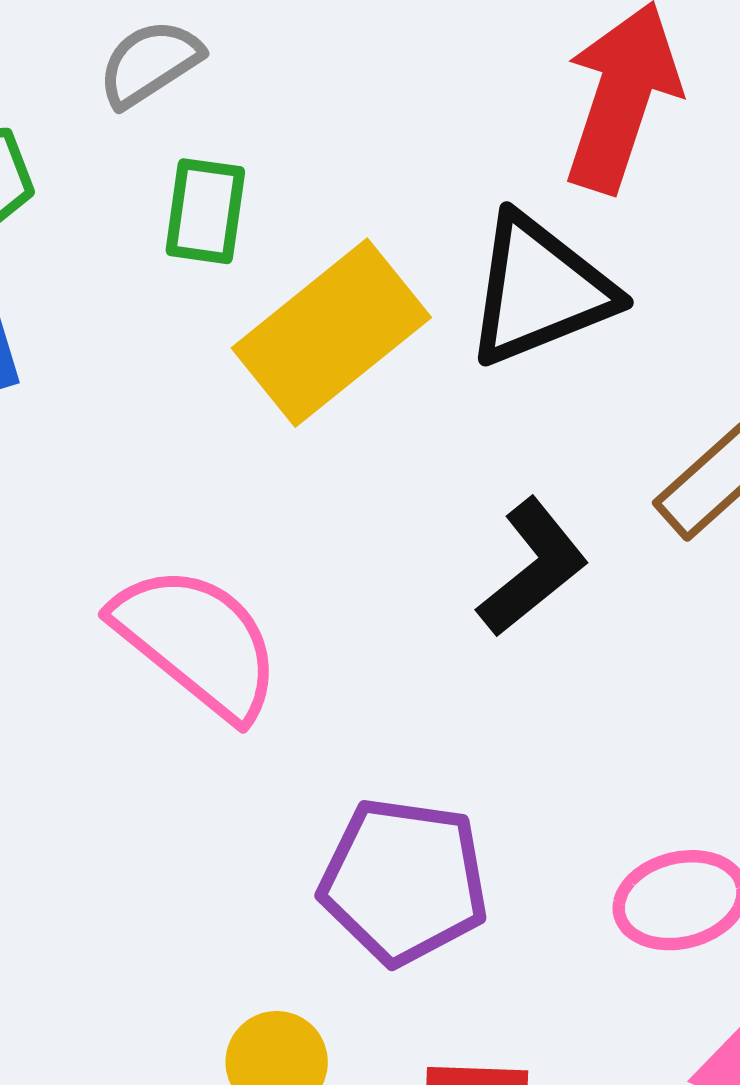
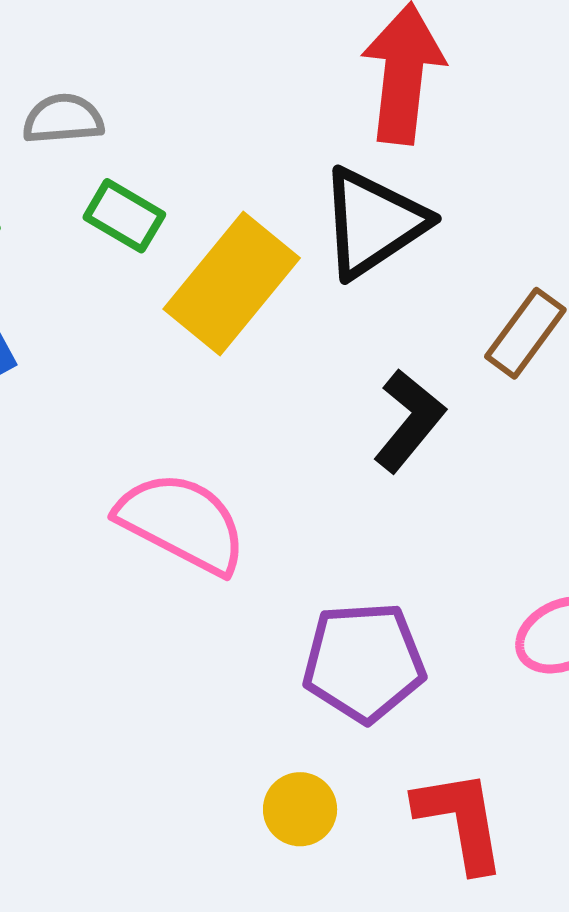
gray semicircle: (150, 63) -> (63, 119), turned 40
green rectangle: (205, 211) -> (124, 216), turned -56

